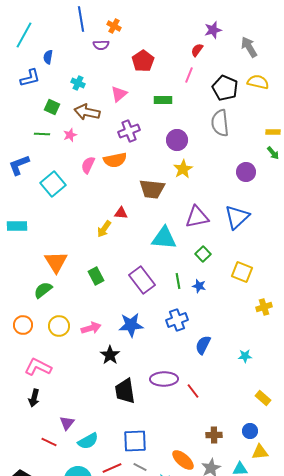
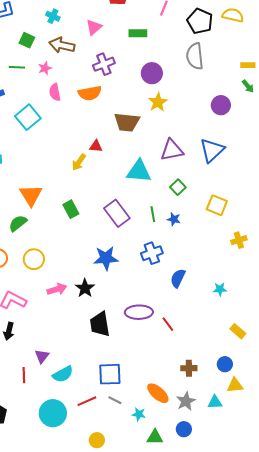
pink semicircle: (88, 165) -> (55, 92), moved, turned -36
pink arrow: (91, 328) -> (57, 289), moved
red line: (49, 442) -> (24, 375), turned 63

